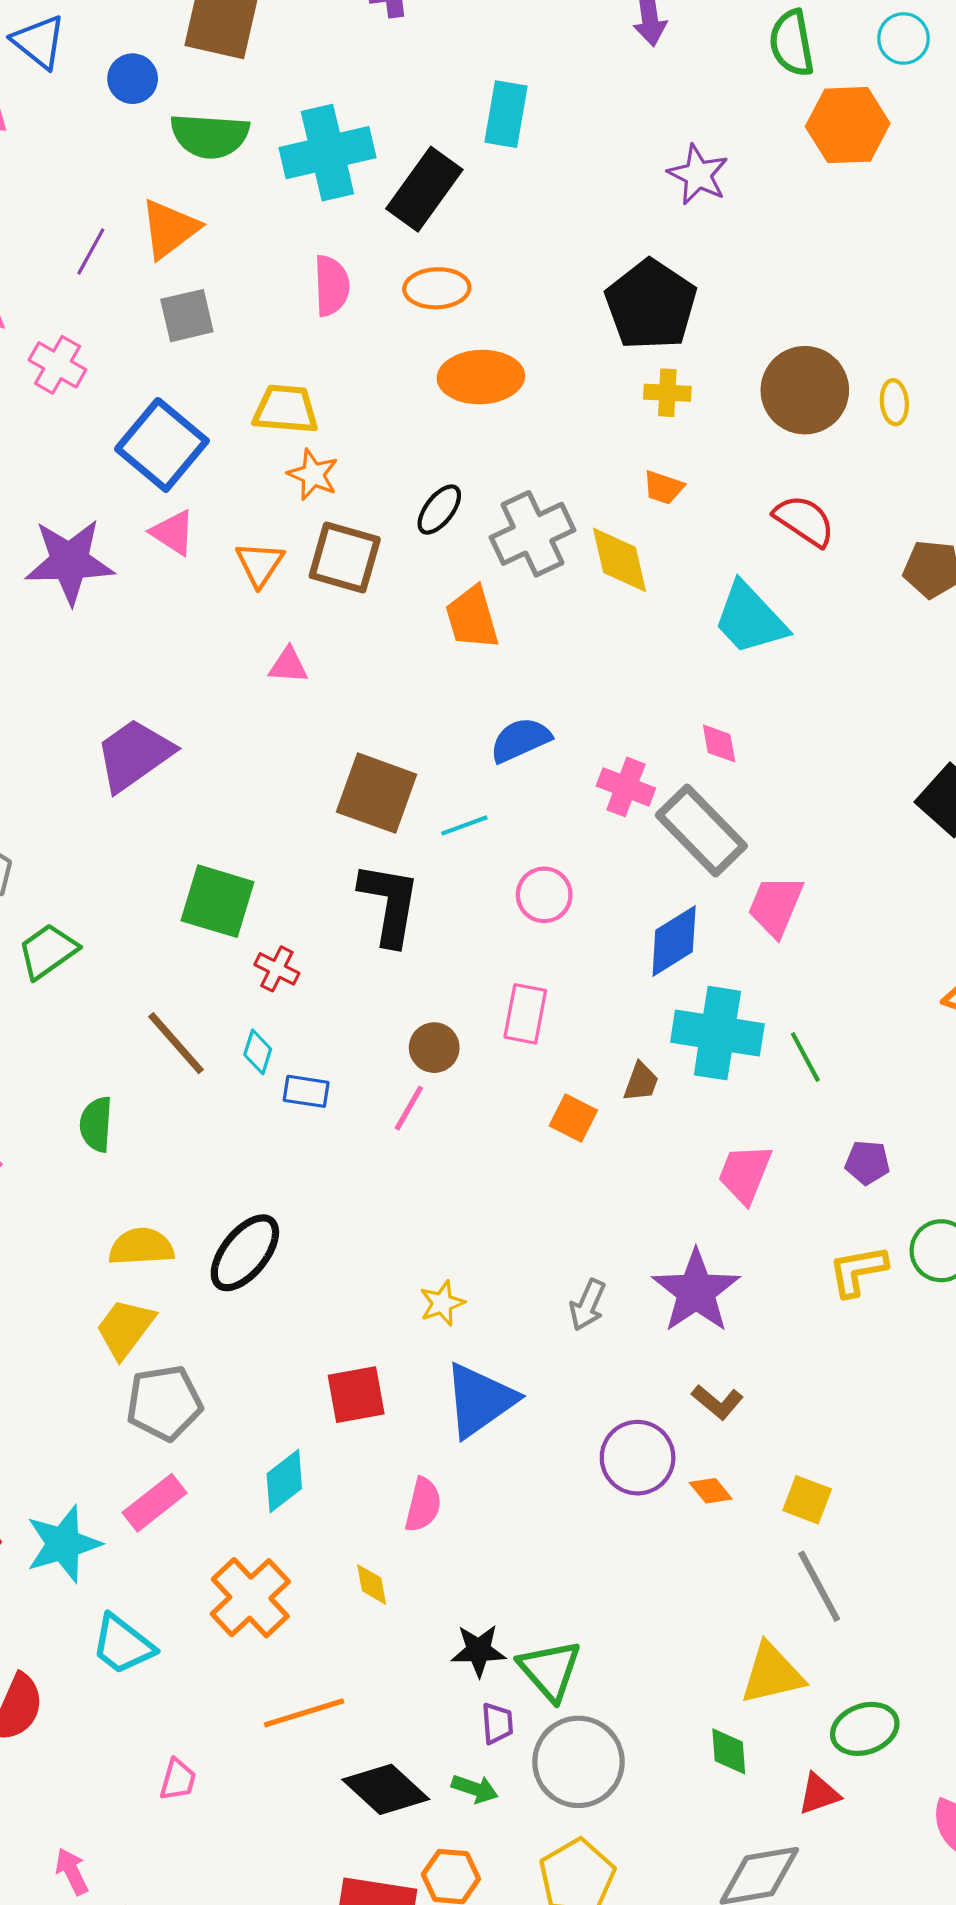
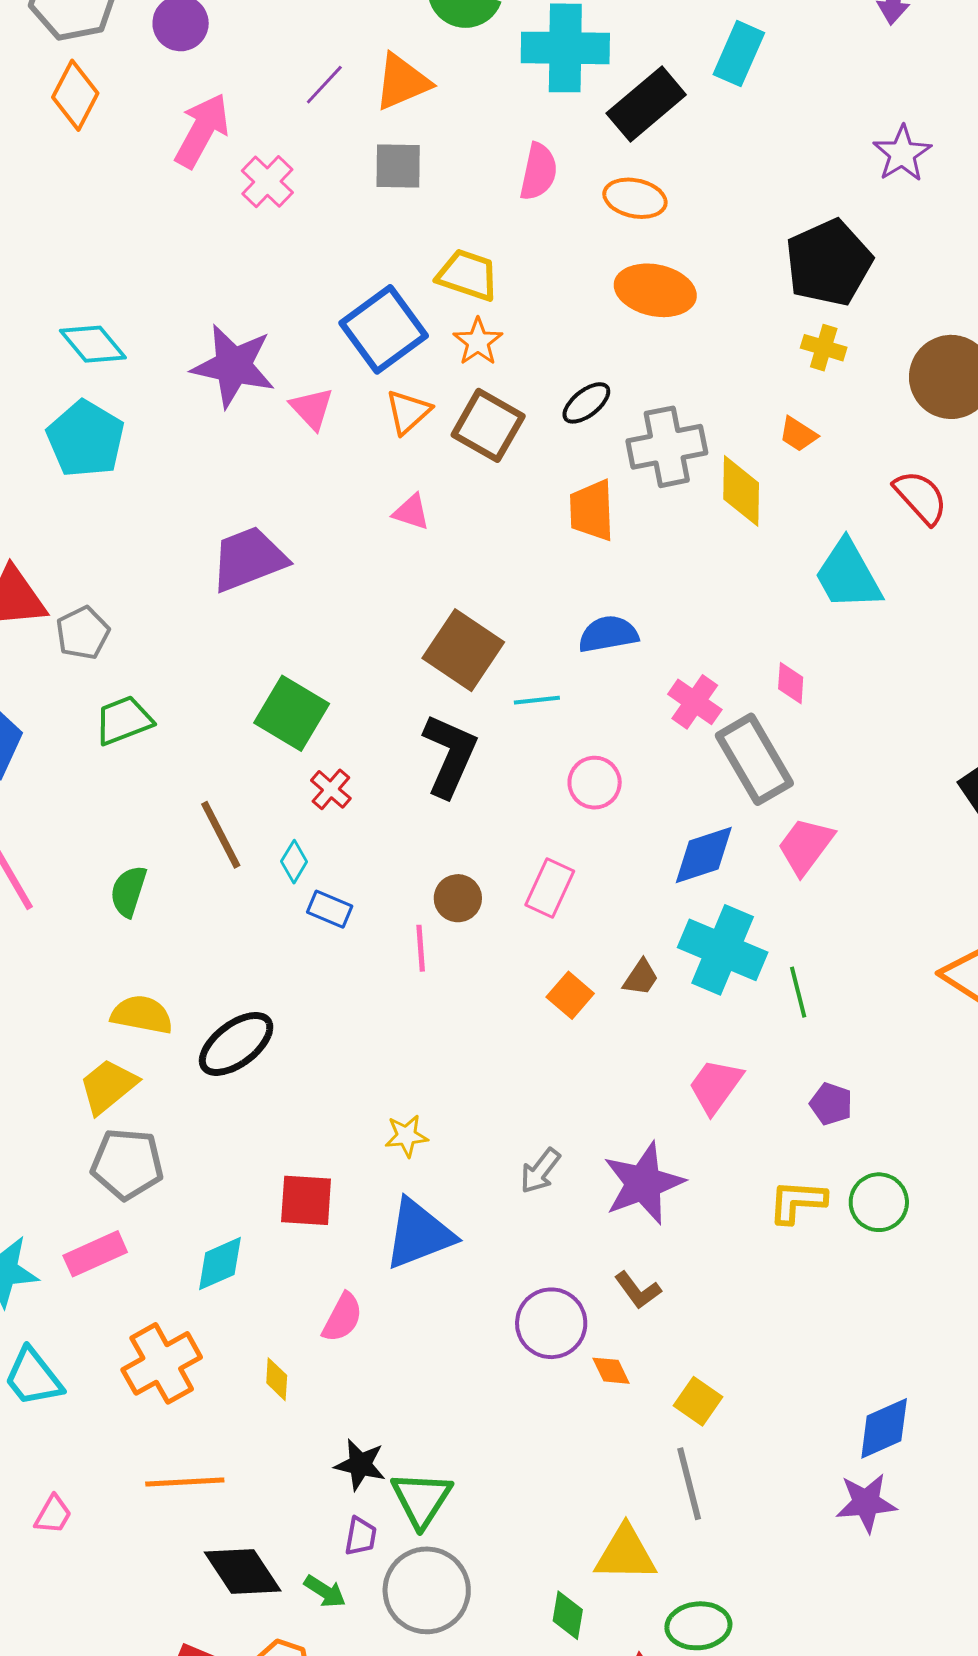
blue square: (162, 445) -> (384, 329), moved
pink triangle: (173, 533) -> (312, 408), moved
pink line: (409, 1108) -> (421, 948), turned -48

